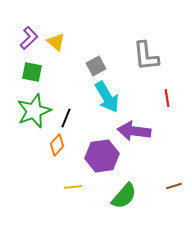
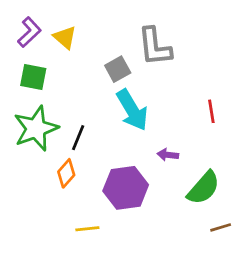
gray L-shape: (146, 56) -> (155, 47), moved
purple arrow: (134, 131) -> (168, 155), size x0.5
green semicircle: (124, 196) -> (203, 188), moved

